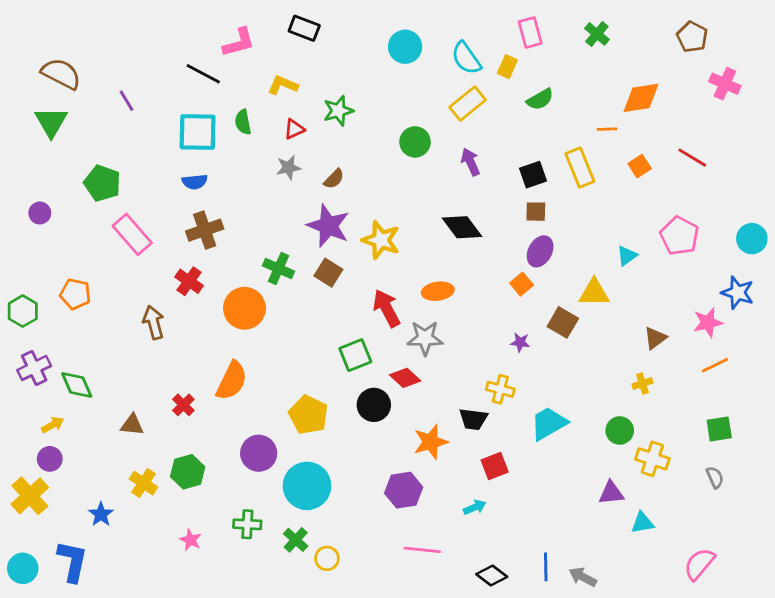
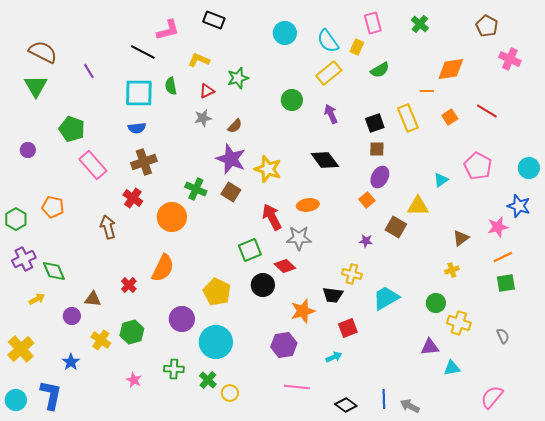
green square: (719, 429) -> (506, 283), moved
purple circle: (50, 459) -> (72, 316), moved

